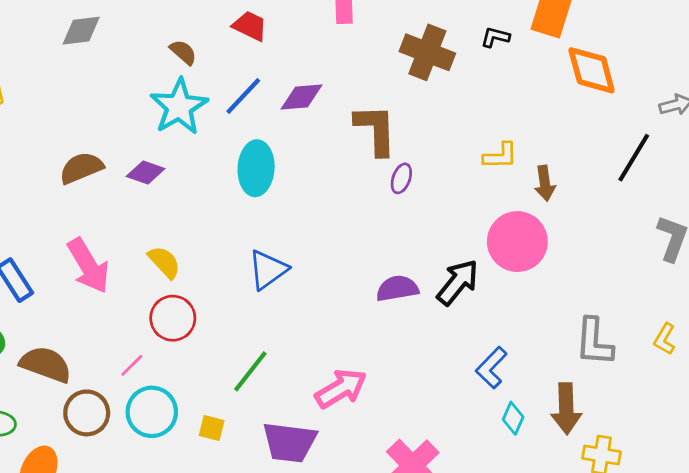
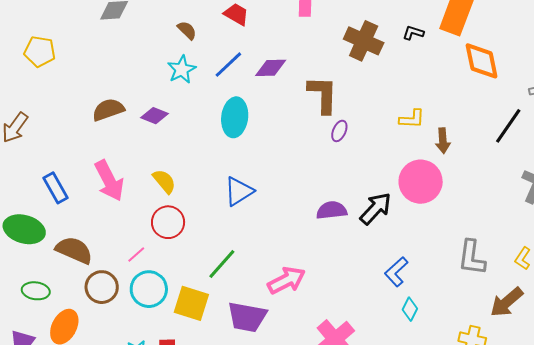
cyan star: (179, 107) -> (182, 70), size x0.7
brown arrow: (566, 409) -> (507, 302), moved, turned 48
yellow square: (212, 428) -> (191, 303), size x1.8

